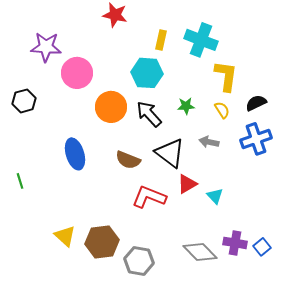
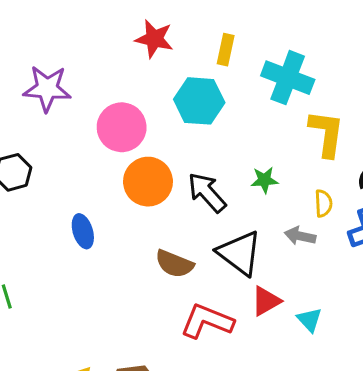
yellow rectangle: (161, 40) -> (226, 50), moved
pink circle: (77, 73) -> (122, 127), moved
cyan hexagon: (147, 73) -> (199, 101), moved
yellow semicircle: (222, 110) -> (323, 203), moved, turned 30
blue ellipse: (75, 154) -> (83, 231), moved, size x0.7

